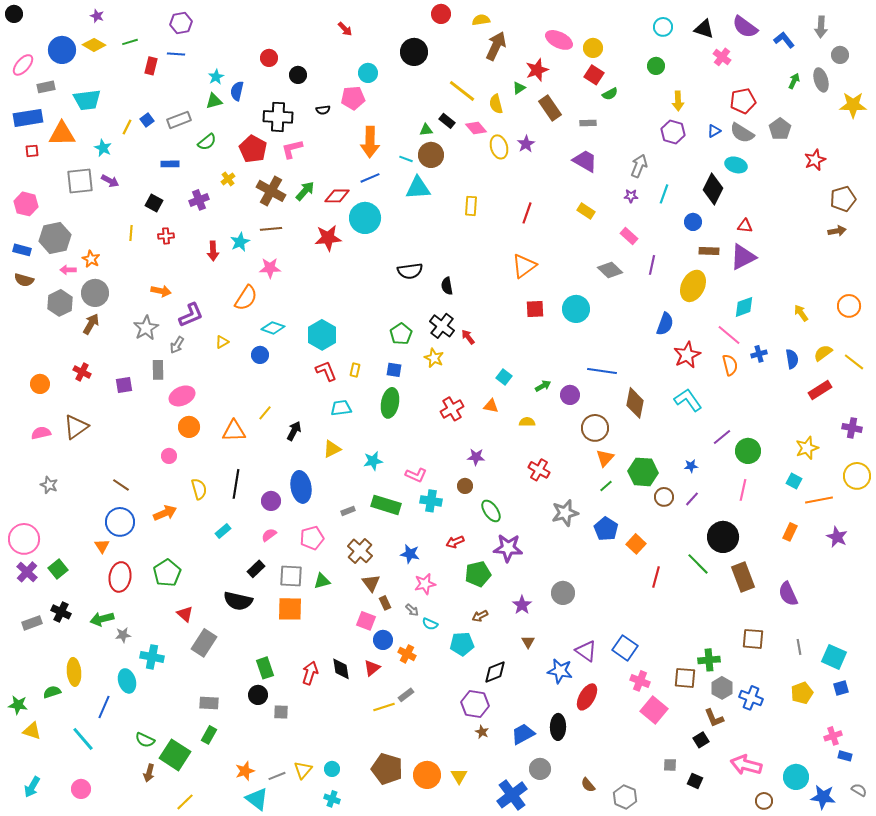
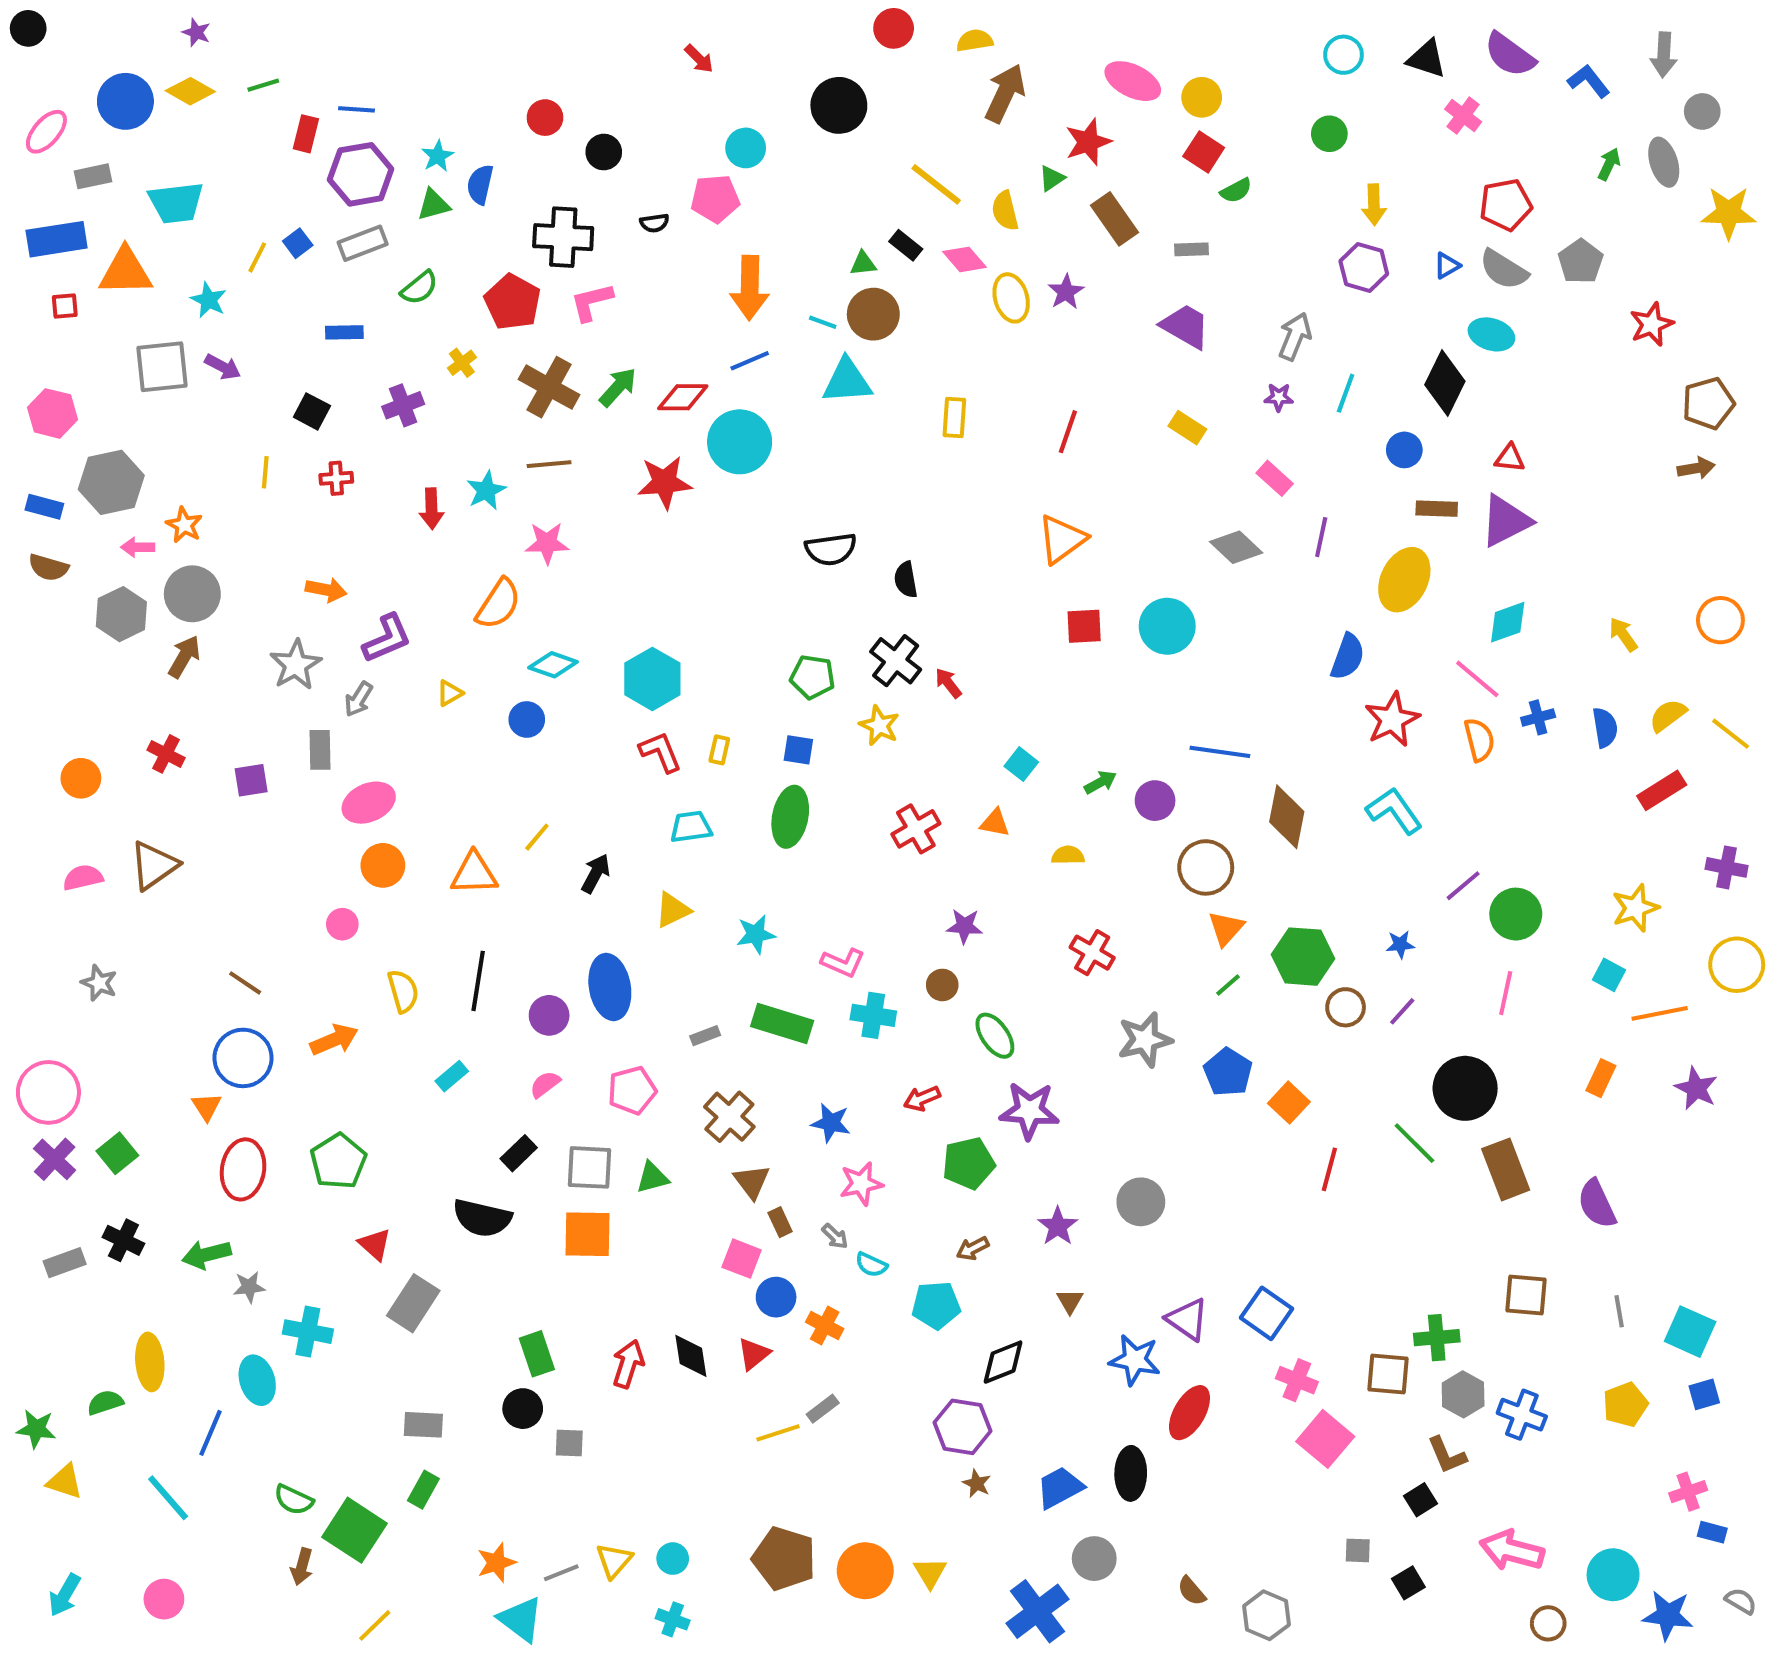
purple hexagon: (181, 23) -> (361, 174), moved, size x1.4
green pentagon: (401, 334) -> (813, 677), turned -30
black square: (695, 781) -> (1408, 1583), turned 35

